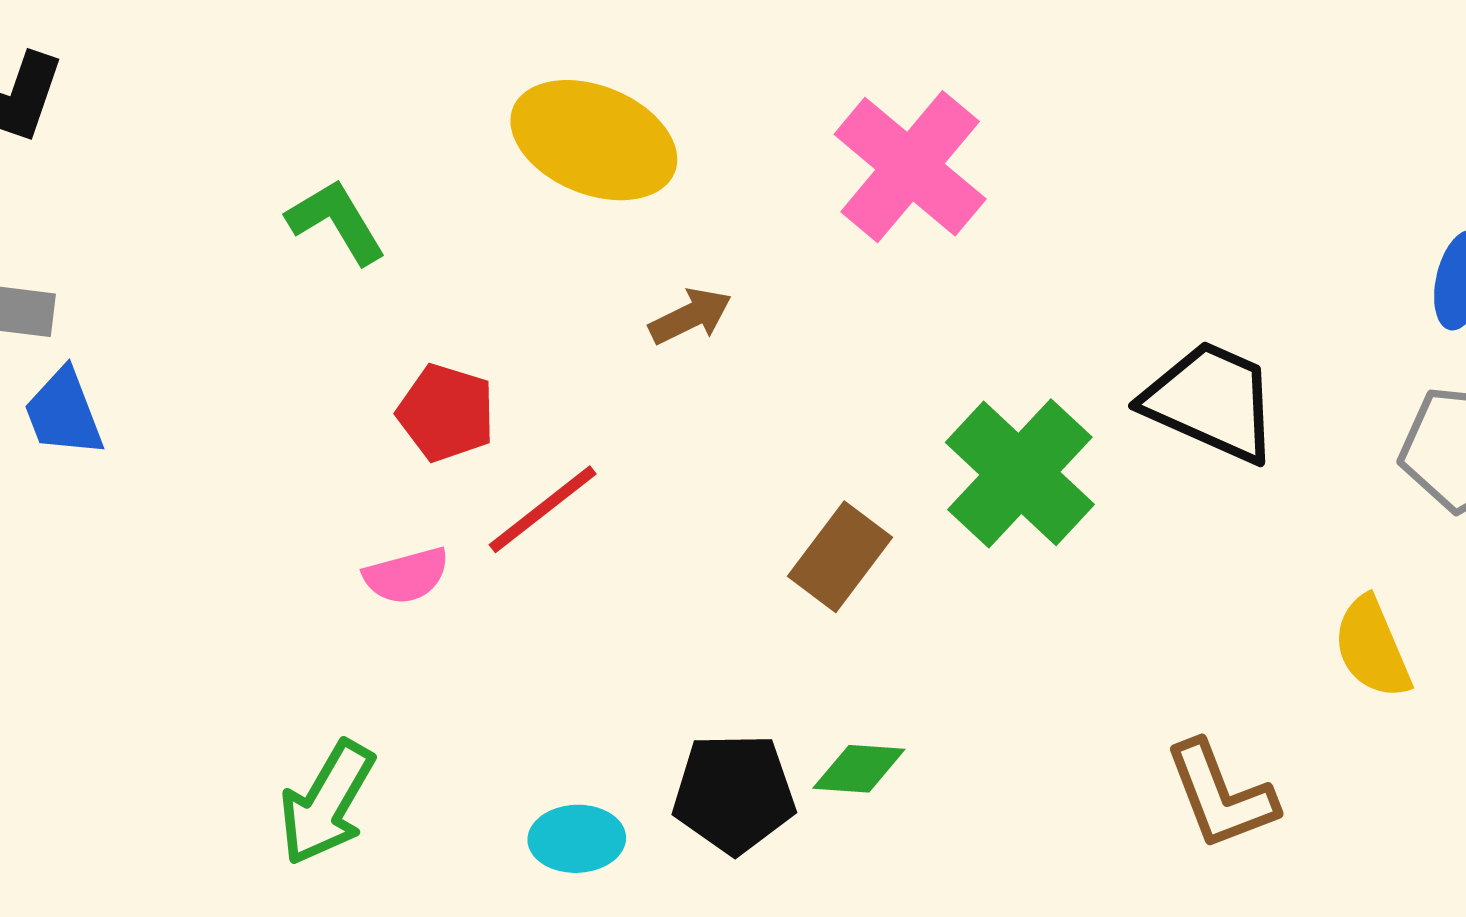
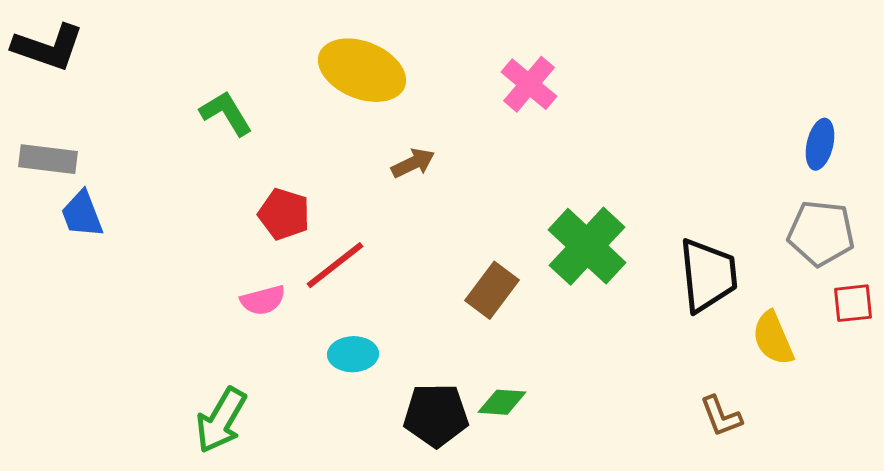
pink cross: (910, 167) -> (529, 84), size x0.7
black trapezoid: (1211, 401) -> (708, 275), moved, turned 60
brown L-shape: (1221, 795) -> (721, 416), moved, size x0.7
cyan ellipse: (577, 839) -> (353, 354), moved

